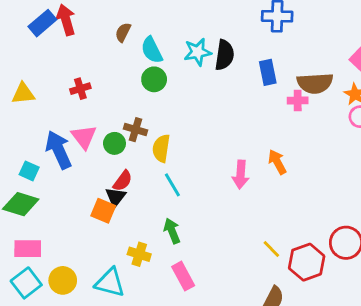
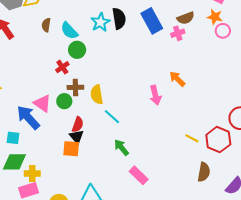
blue rectangle: (268, 72) -> (152, 21), size x1.4
brown semicircle: (315, 83) -> (186, 18), size x0.7
red cross: (80, 89) -> (62, 67), moved
yellow cross: (139, 254) -> (32, 173), moved

